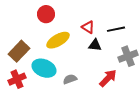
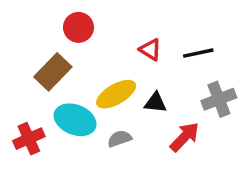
yellow ellipse: (58, 40) -> (116, 94), moved
black triangle: (95, 45) -> (155, 103), moved
brown rectangle: (19, 51) -> (53, 72), moved

